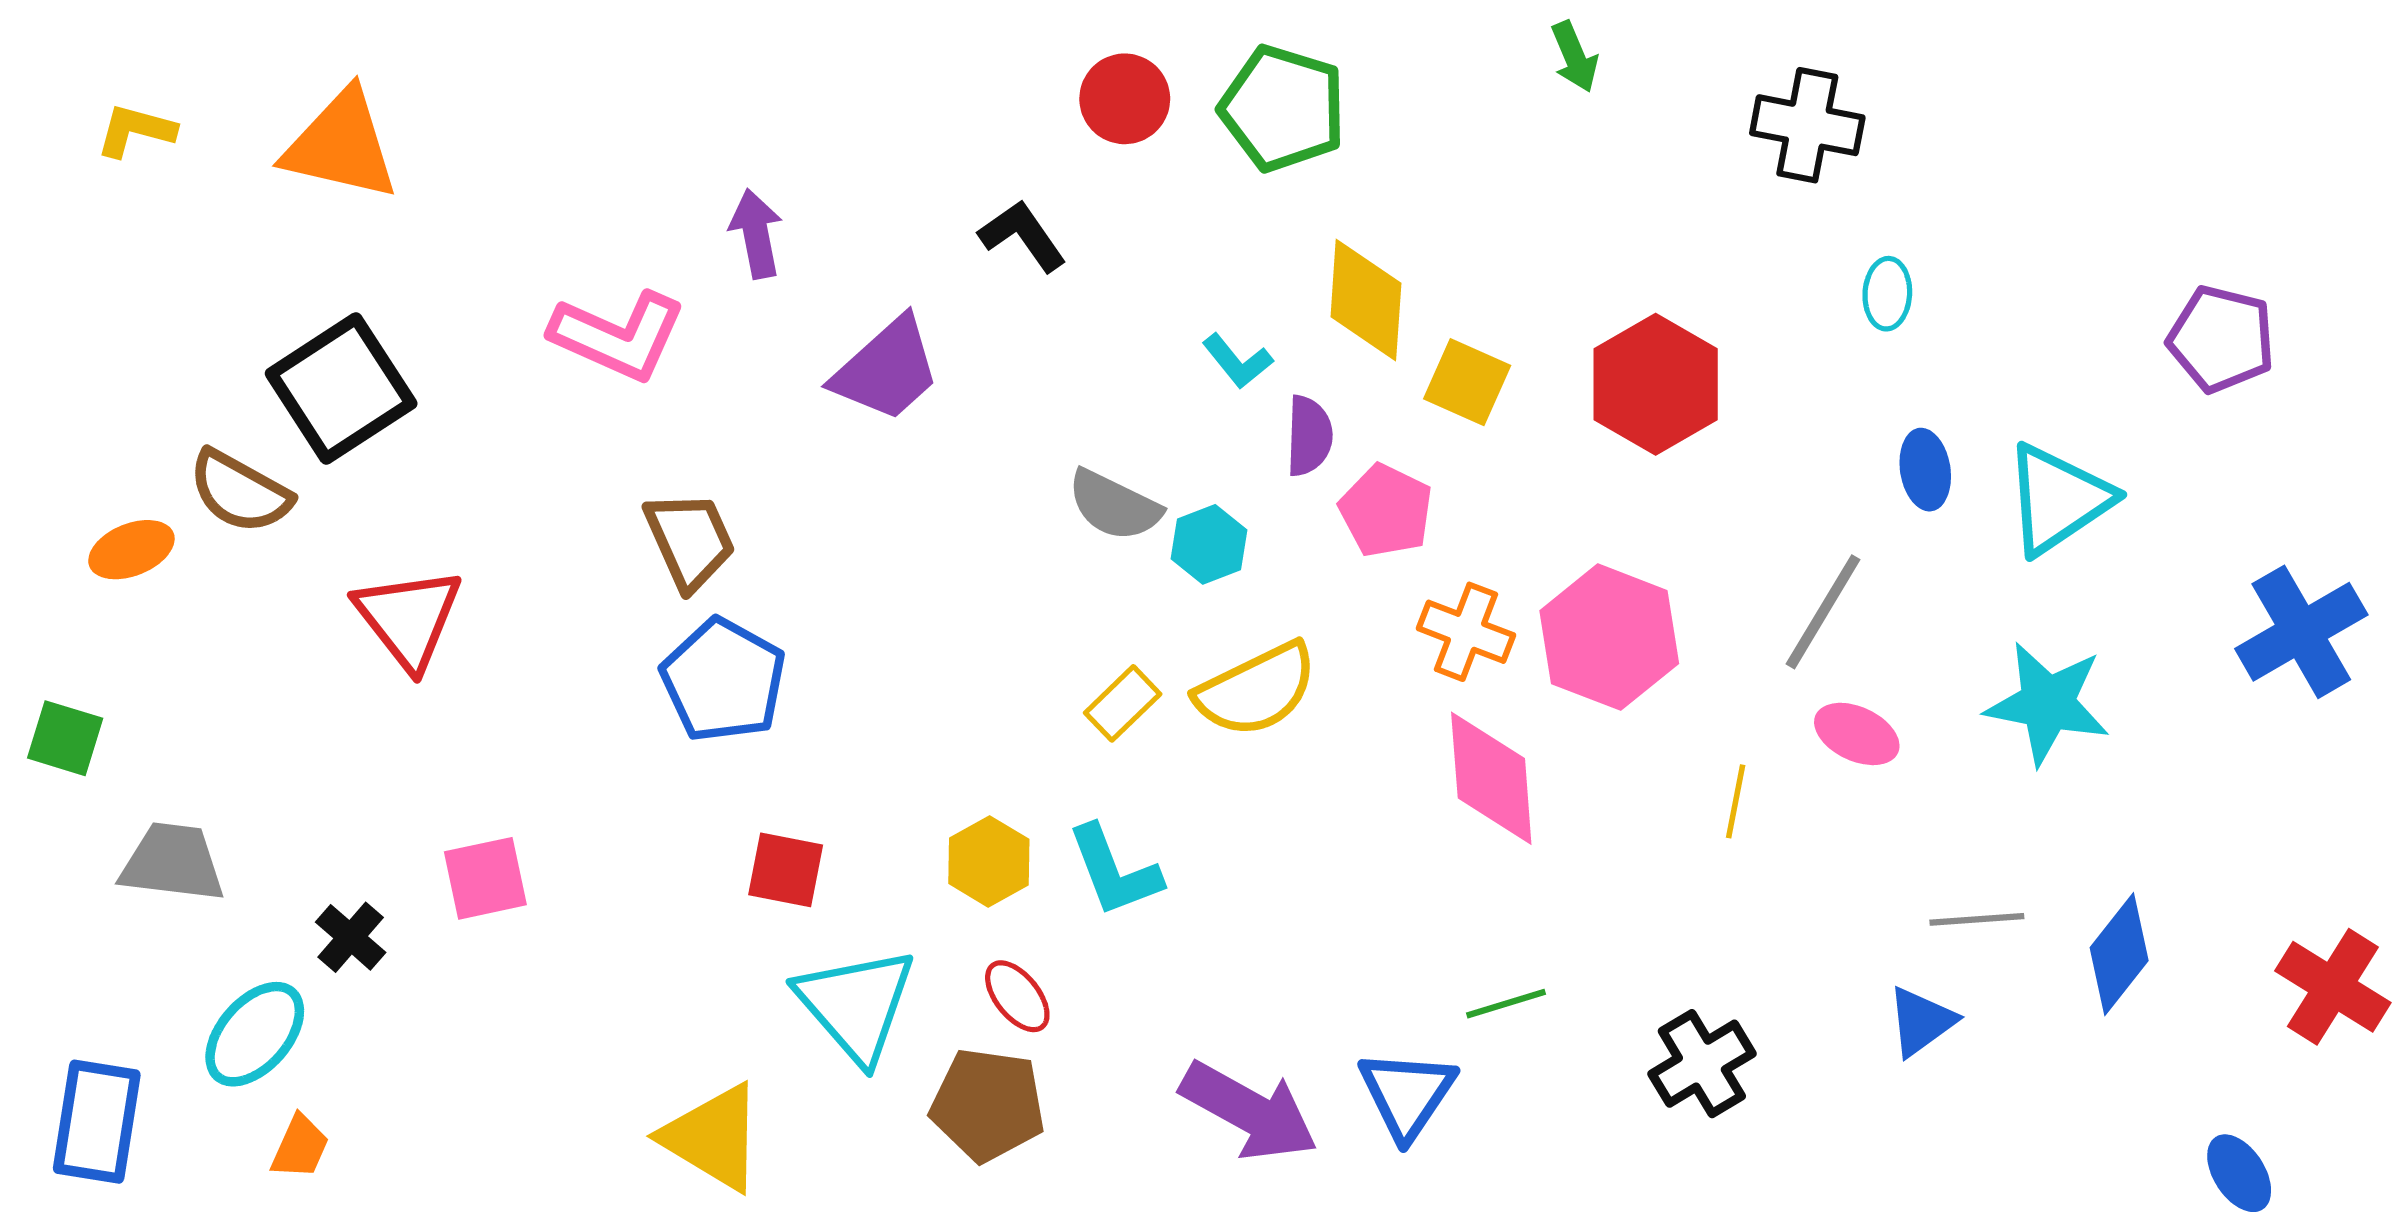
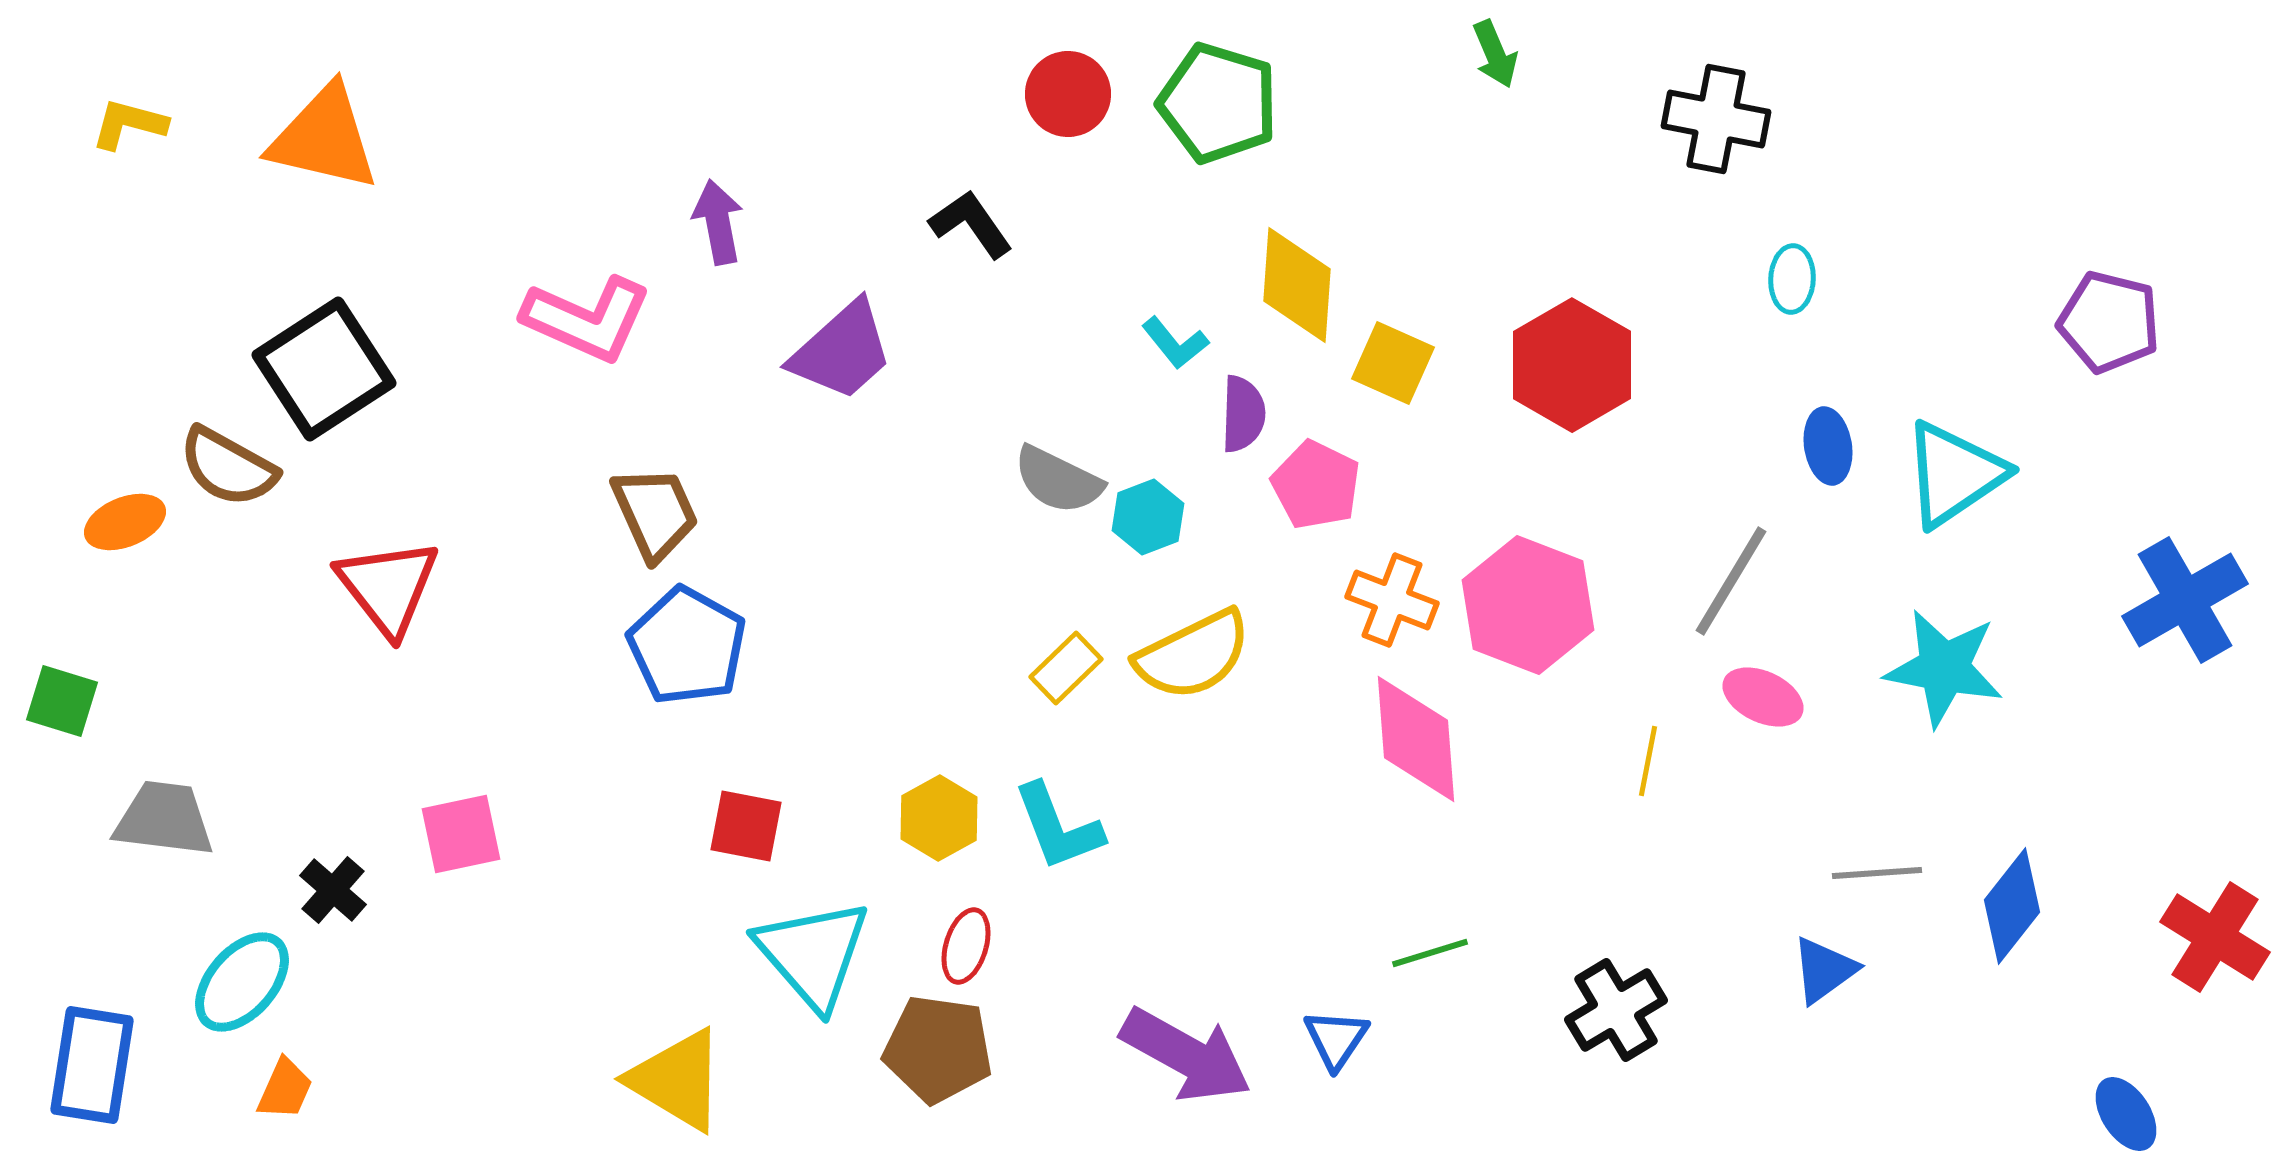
red ellipse: (1017, 996) -> (966, 946), turned 56
blue triangle: (1407, 1094) -> (1336, 1039), size x0.7

